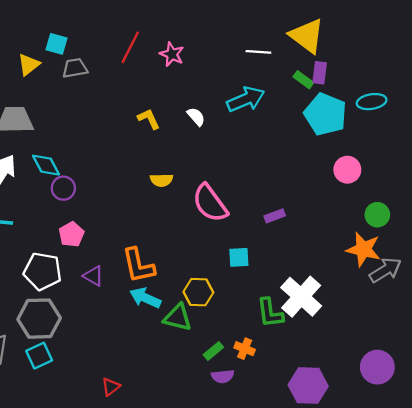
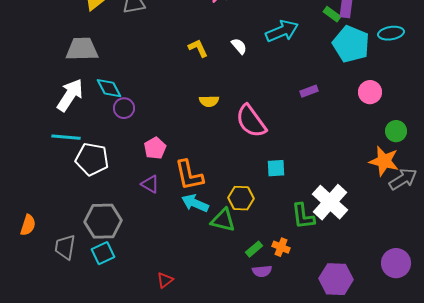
purple rectangle: (275, 216) -> (309, 91), moved
pink pentagon: (71, 234) -> (155, 148), moved
white pentagon: (43, 271) -> (92, 159), moved

